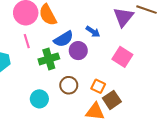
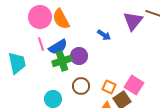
blue semicircle: (64, 39) -> (58, 47), moved
purple circle: (78, 51) -> (79, 56), moved
pink square: (122, 57) -> (134, 85), moved

